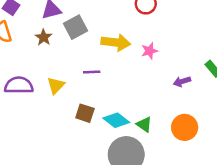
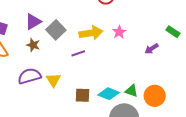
purple line: (92, 72) -> (78, 53), moved
purple semicircle: (19, 85) -> (29, 76), moved
orange circle: (185, 127) -> (155, 96), moved

